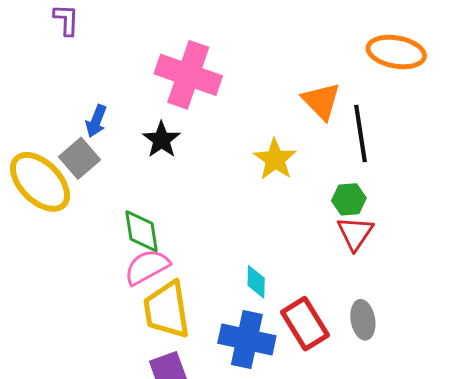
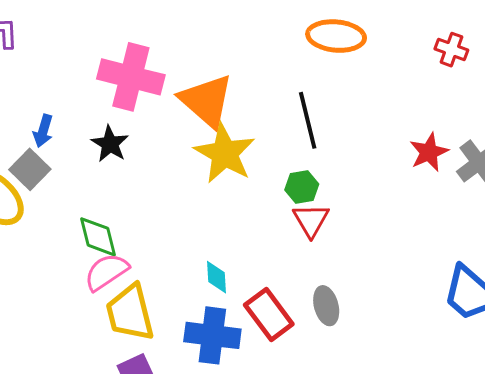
orange triangle: (321, 101) -> (206, 101), moved, size x1.4
yellow star: (275, 159) -> (225, 153), size x1.4

